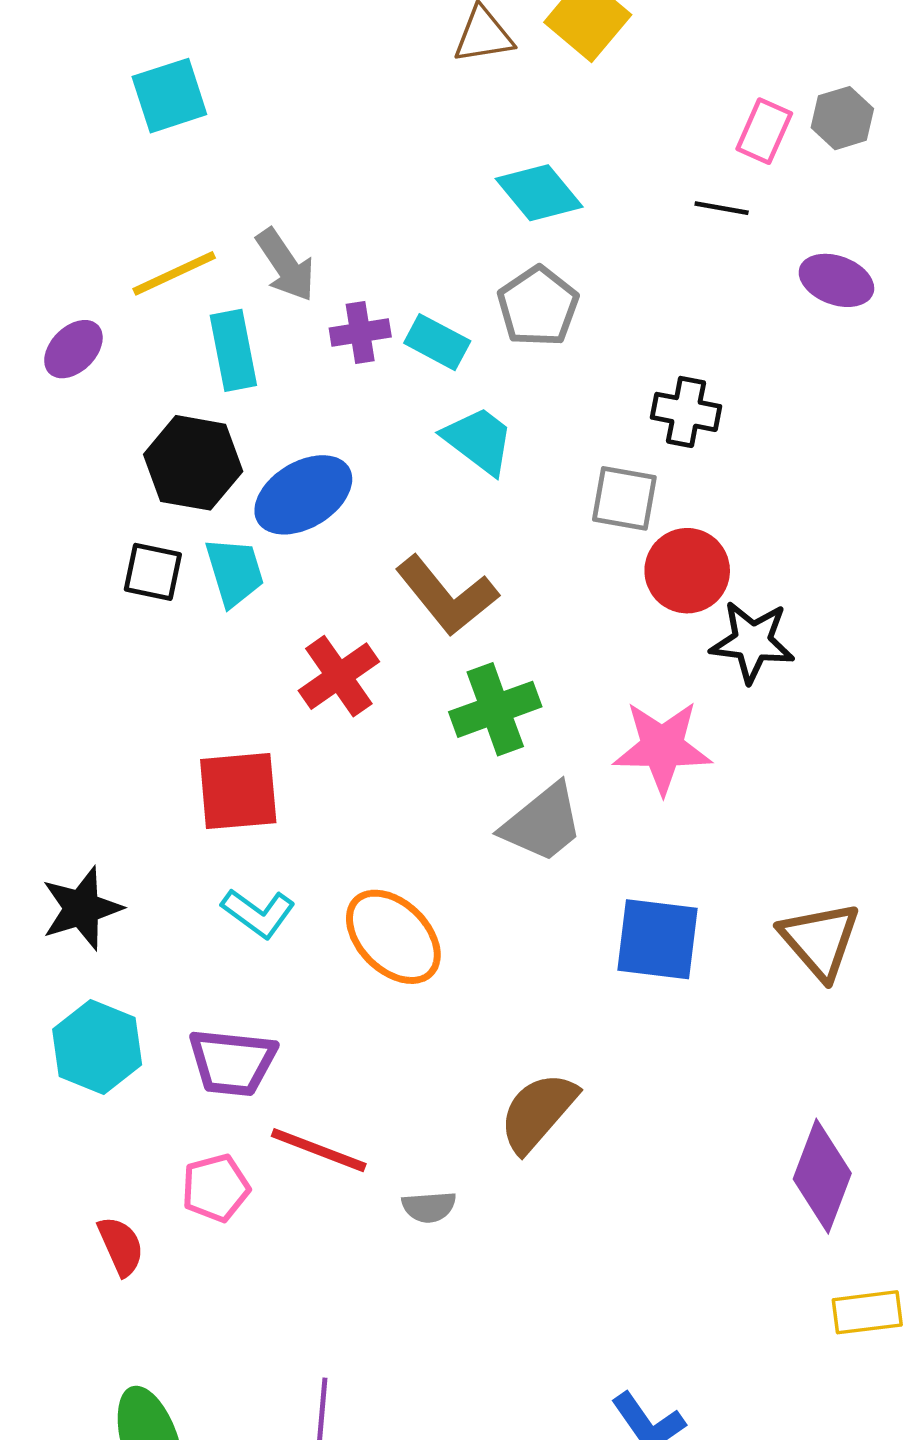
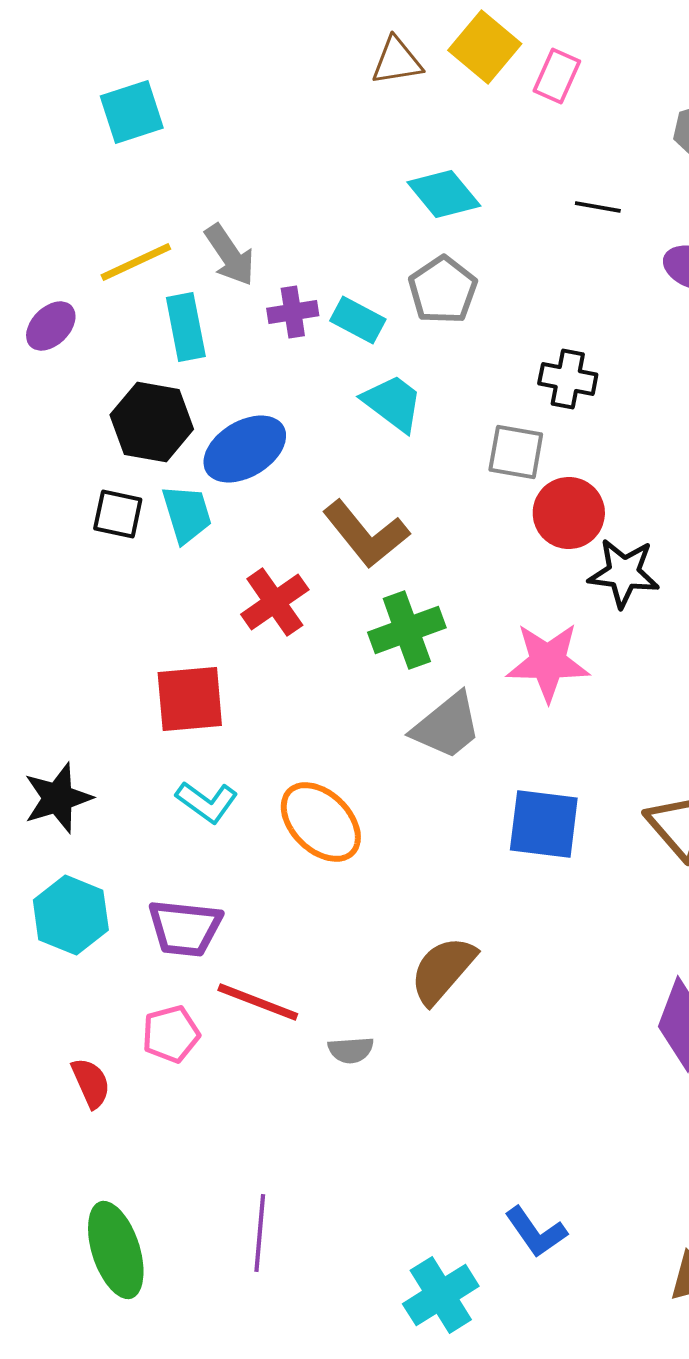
pink rectangle: (764, 131) -> (557, 76), moved

